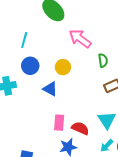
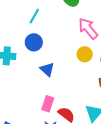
yellow circle: (63, 67) -> (85, 54), moved

